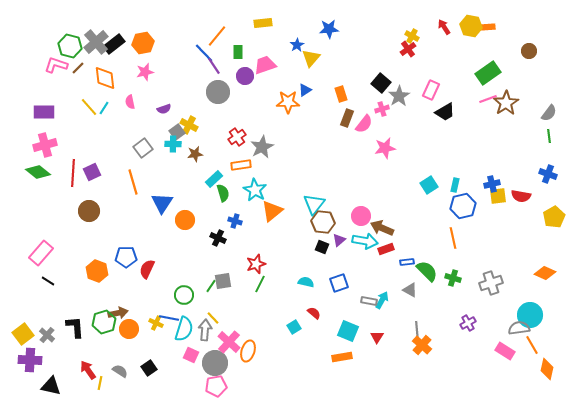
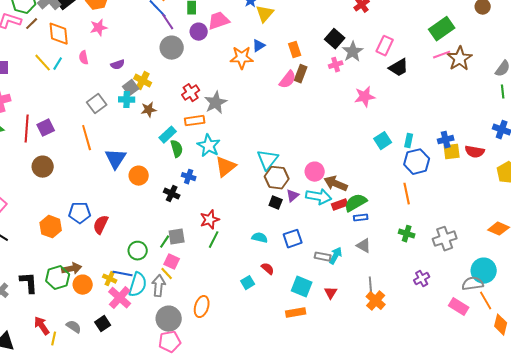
pink semicircle: (364, 124) -> (288, 80), moved
pink star: (385, 148) -> (365, 97), moved
green semicircle: (427, 271) -> (356, 203), moved, turned -75
pink cross: (229, 342) -> (120, 298), moved
pink square: (191, 355) -> (172, 262), moved

